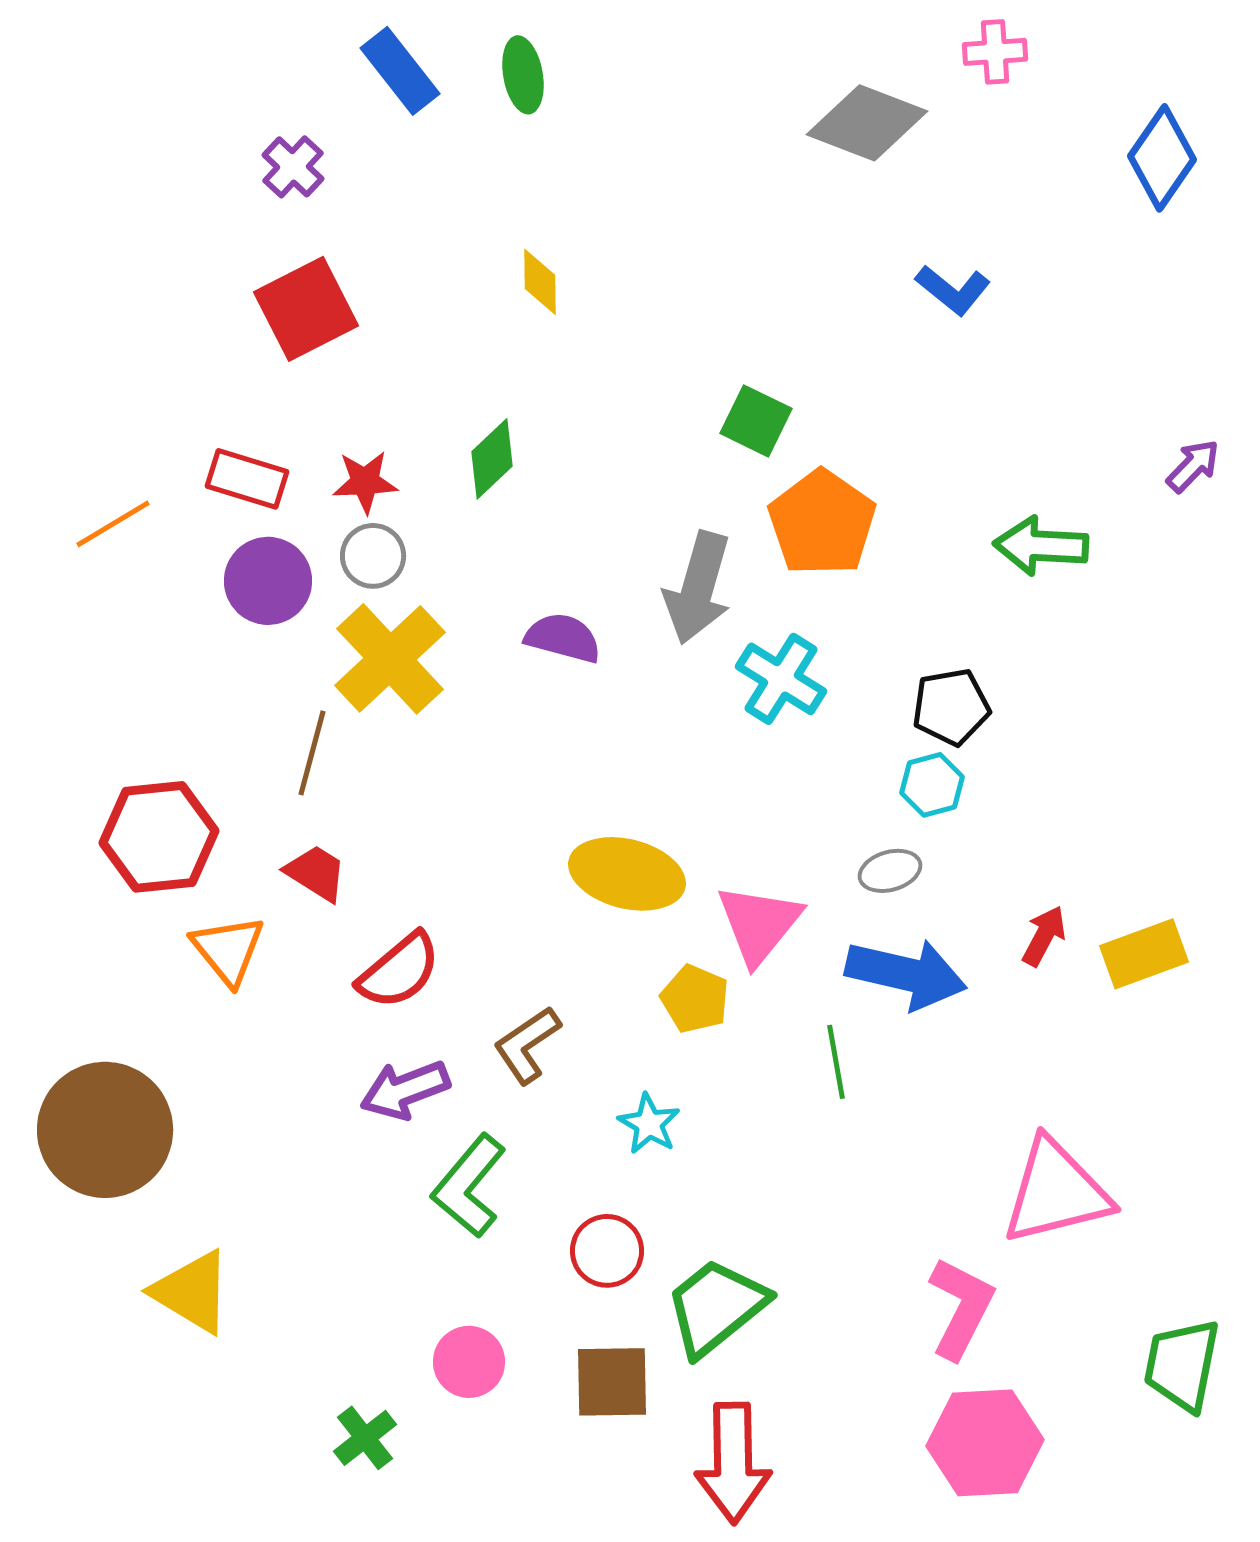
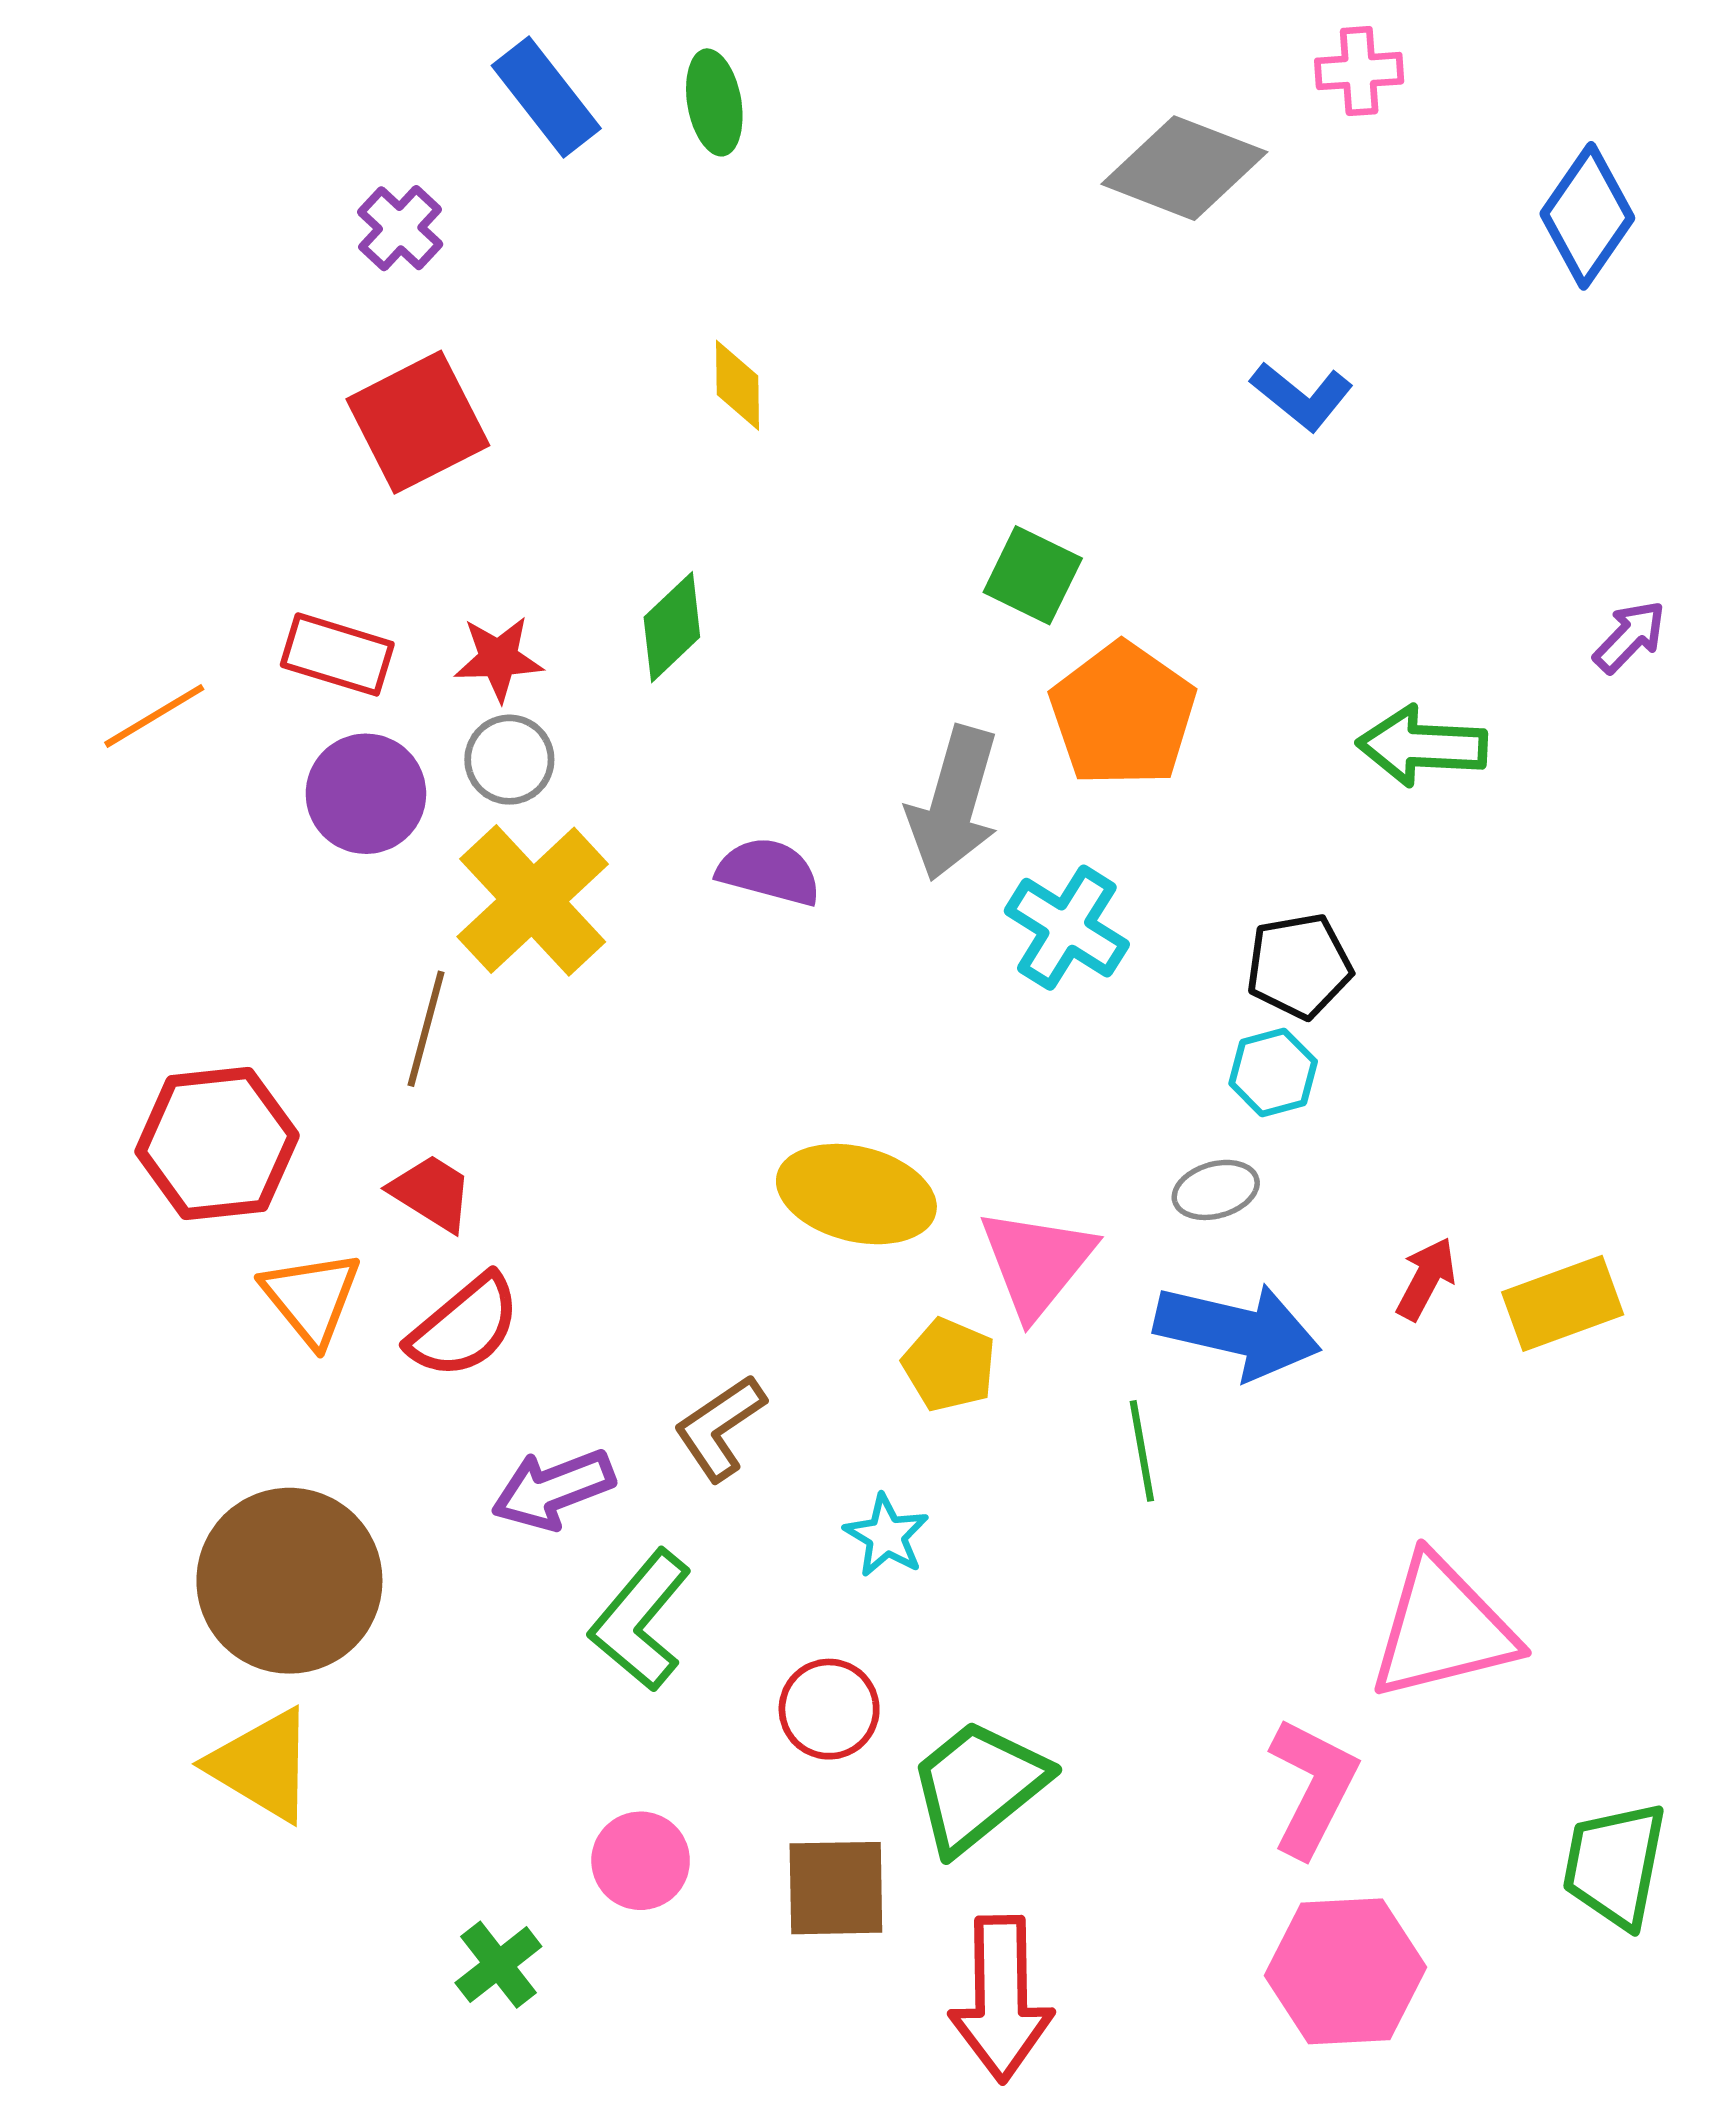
red semicircle: (399, 971) -> (464, 1327), moved
brown circle: (105, 1130) -> (289, 1581), moved

